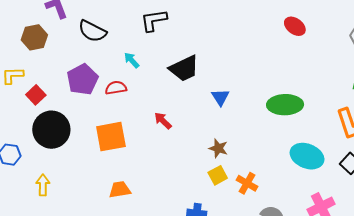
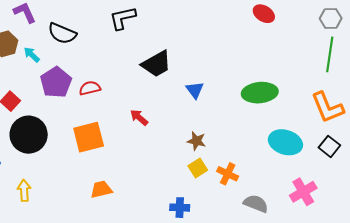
cyan arrow: (132, 60) -> (32, 55), moved

